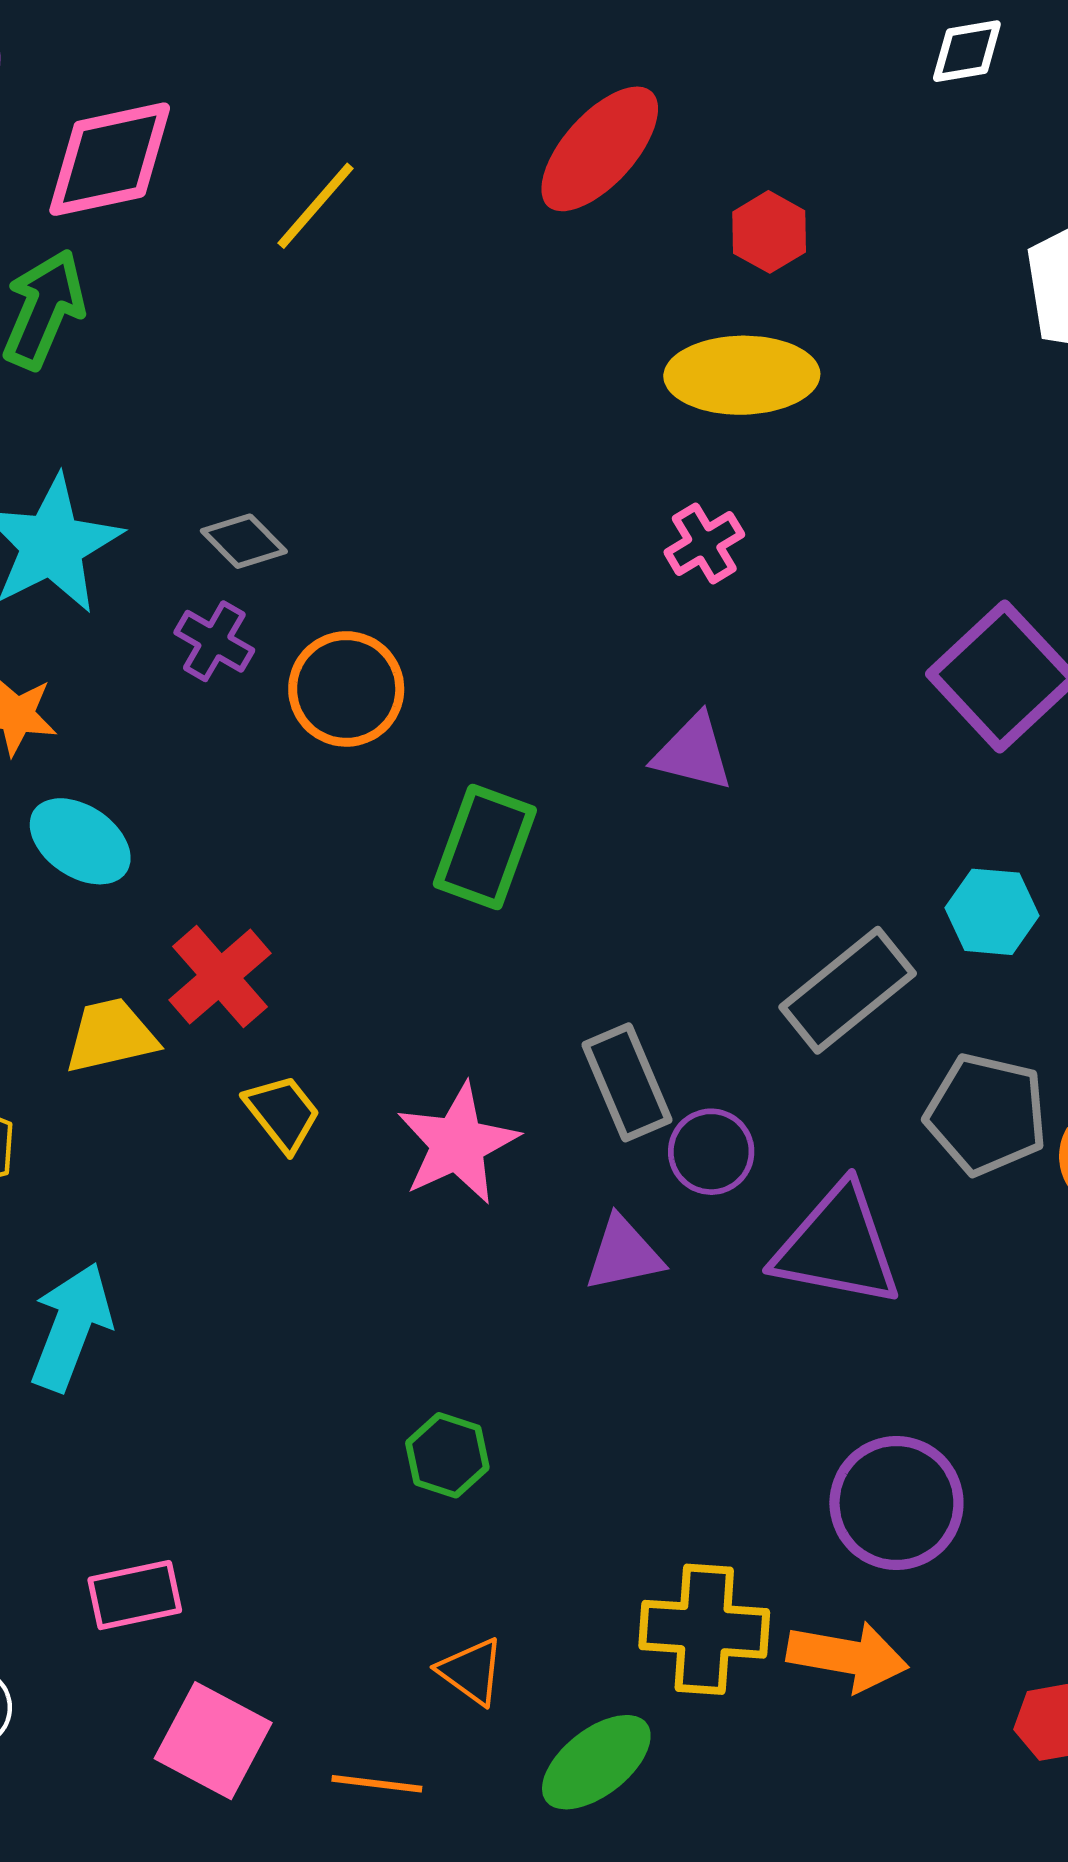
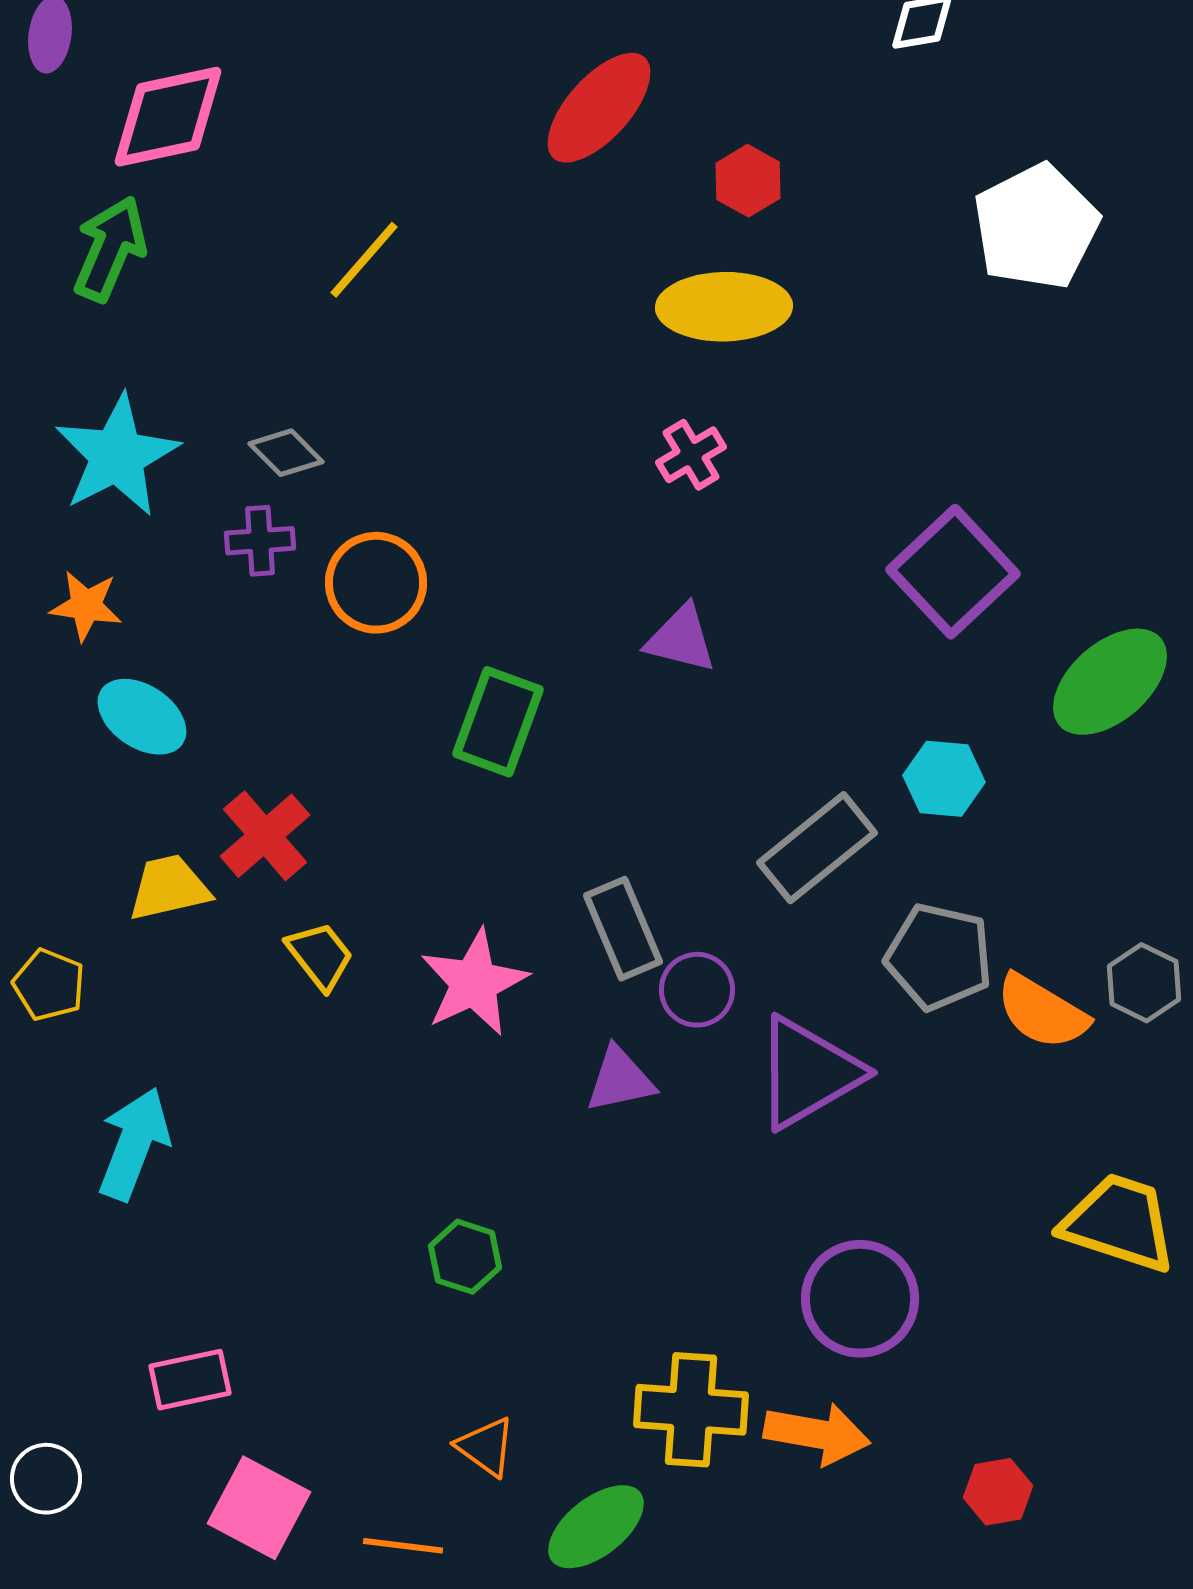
yellow line: (315, 206) -> (364, 260), moved
purple cross: (214, 641) -> (260, 541), turned -34
purple triangle: (837, 1246) -> (808, 1073), turned -41

